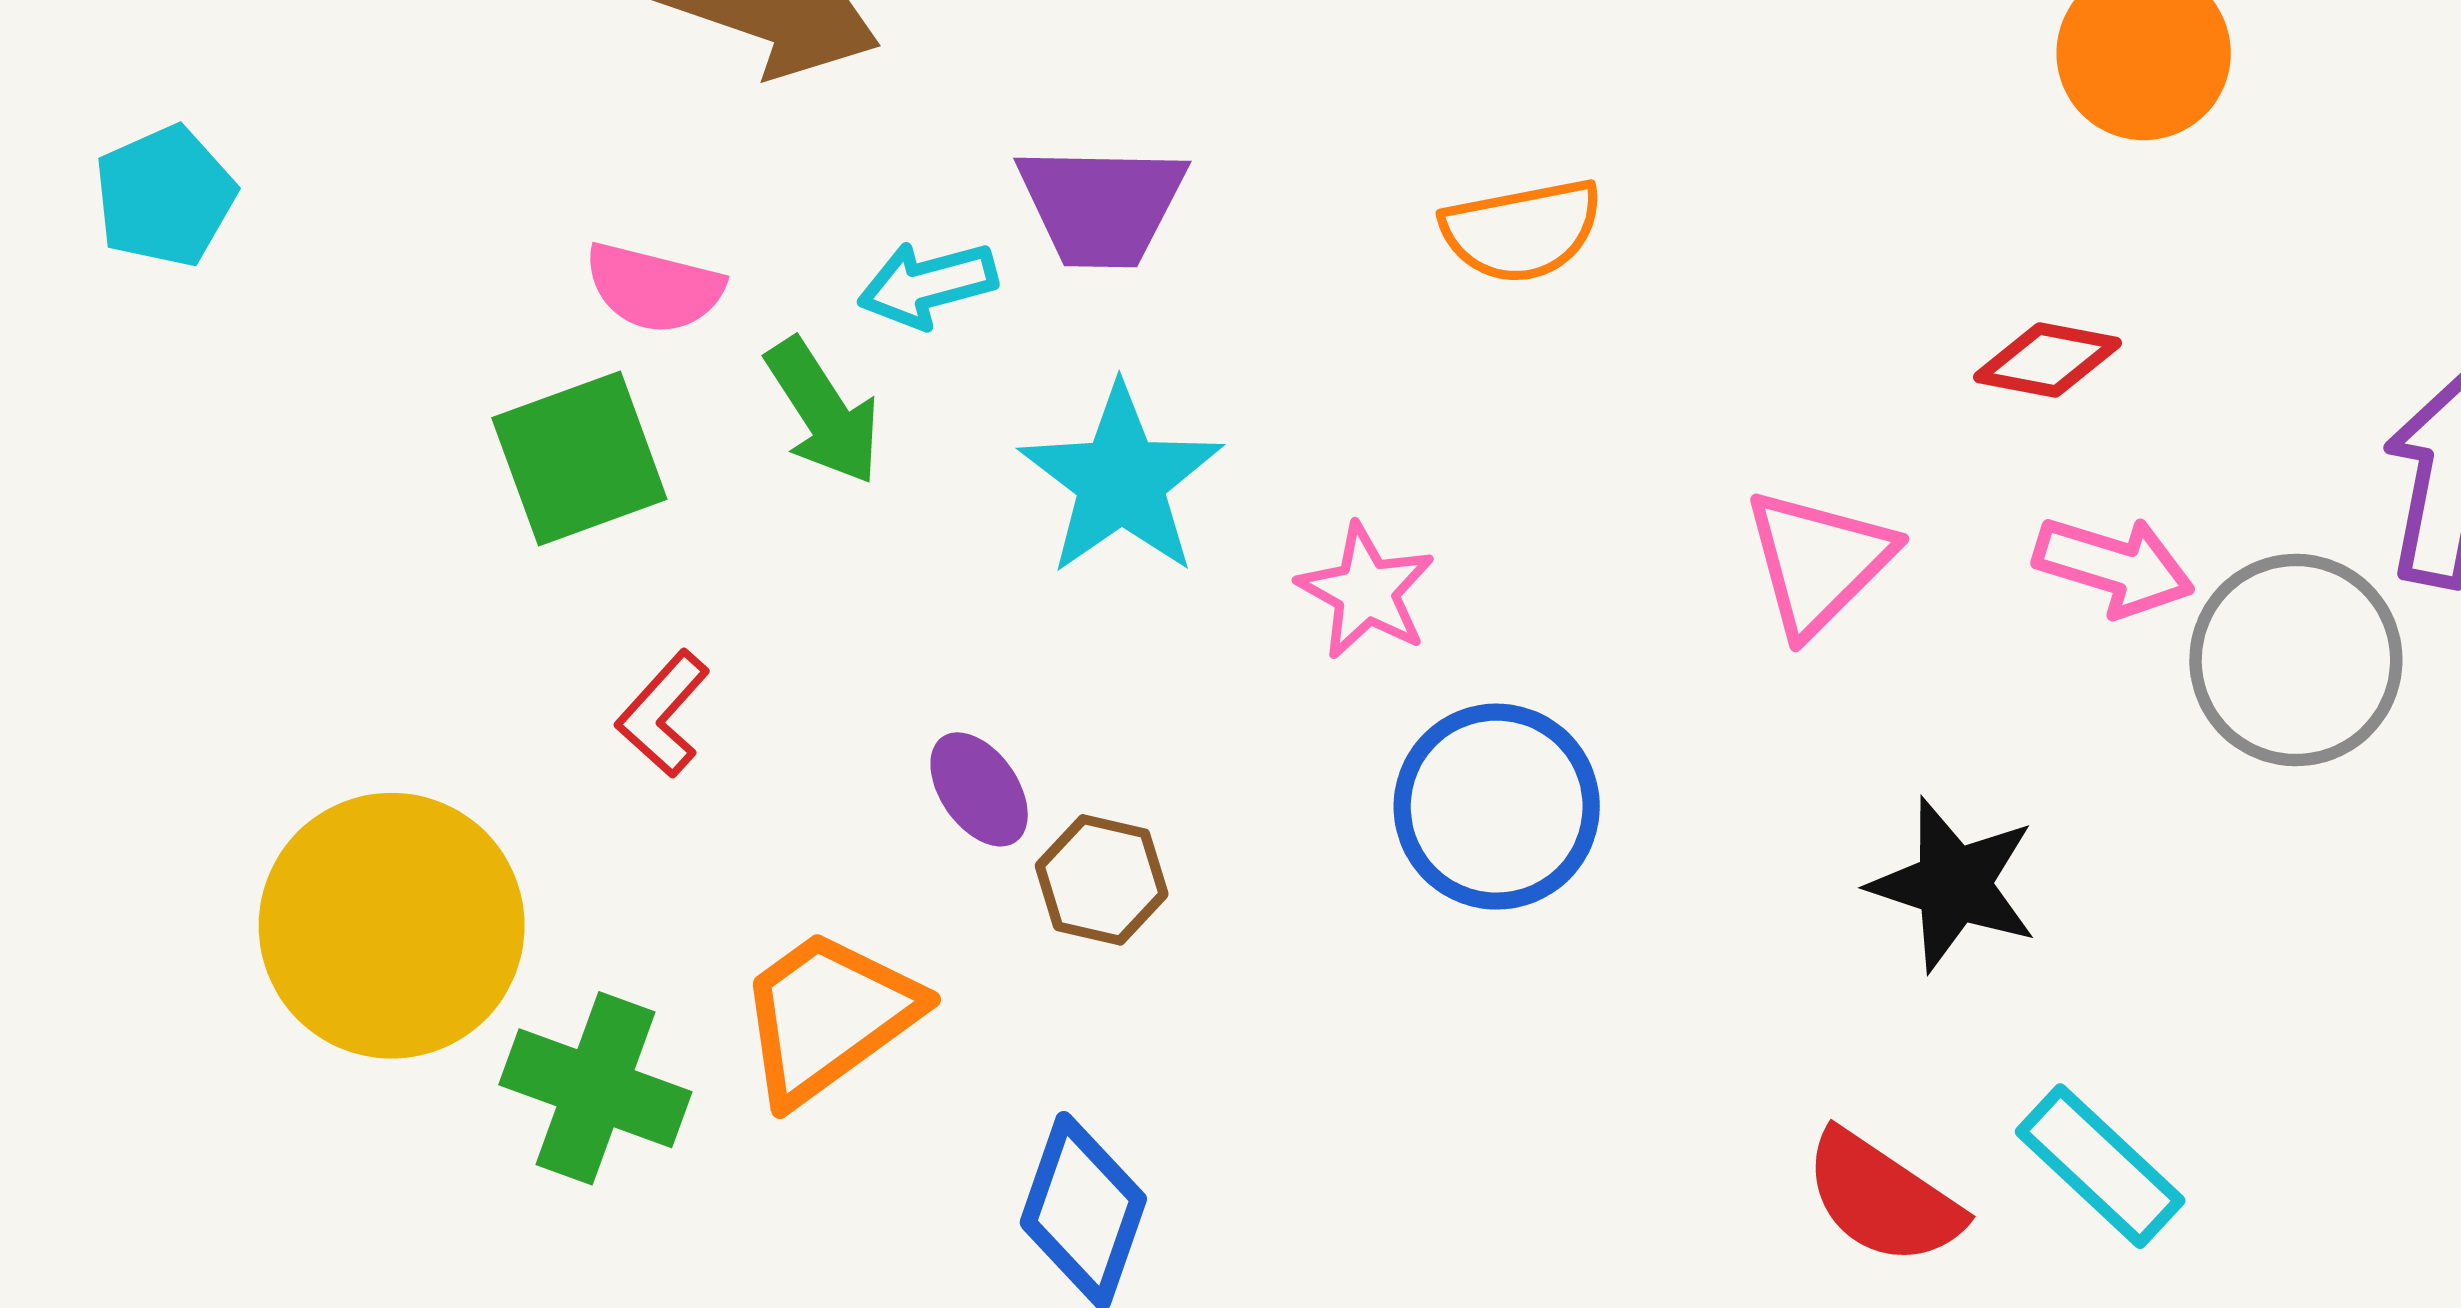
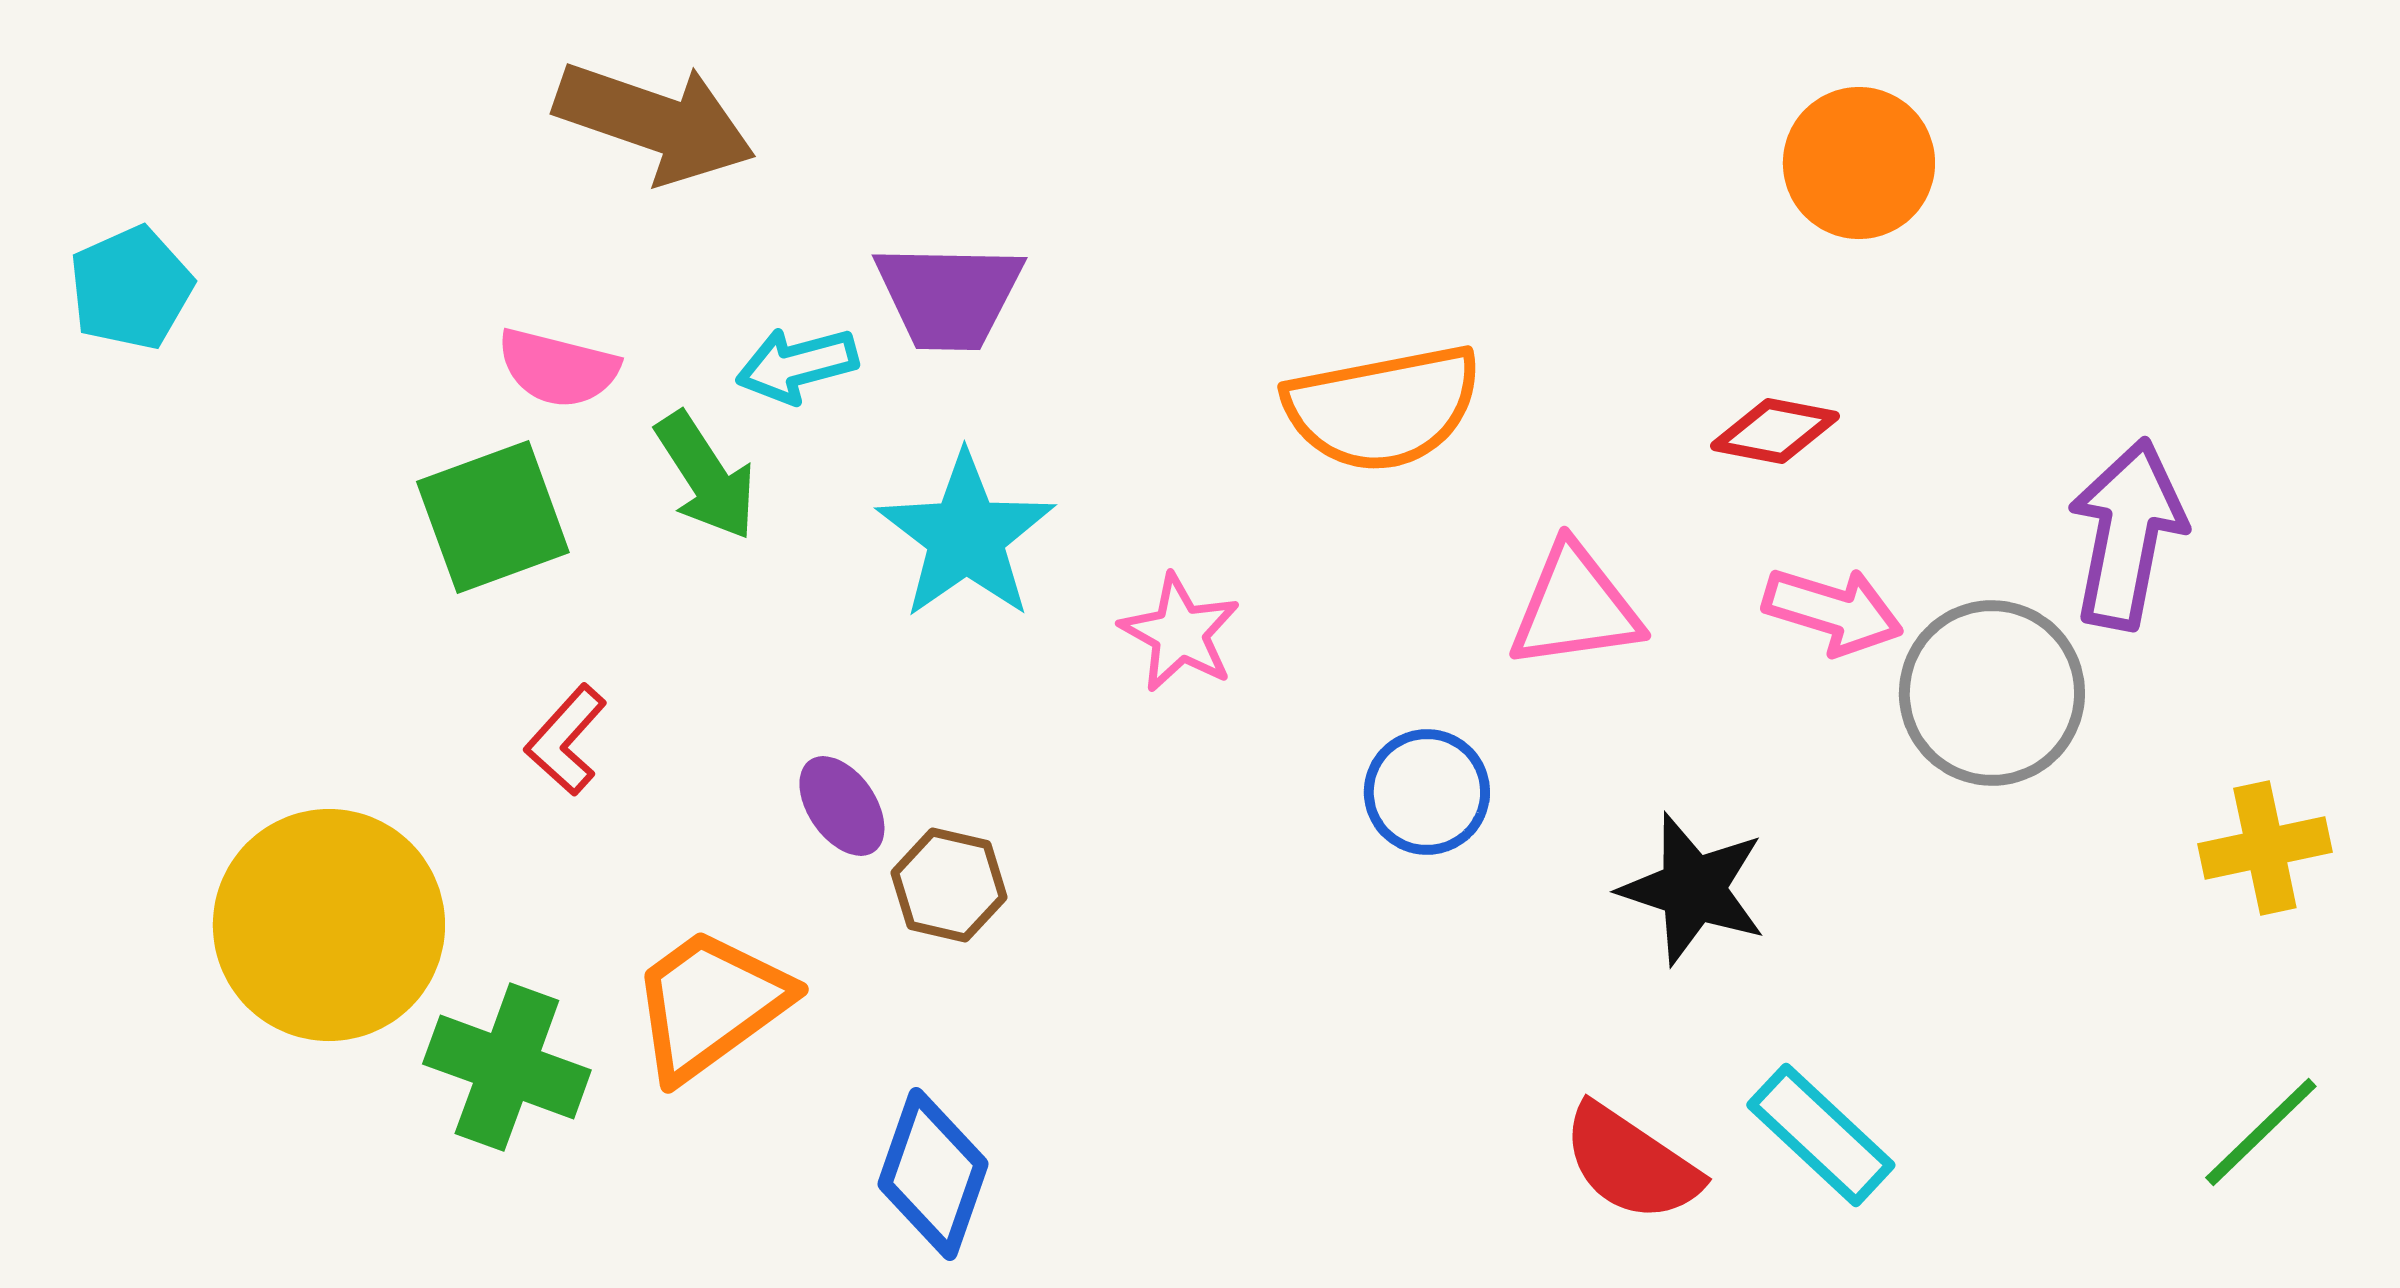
orange semicircle: (1522, 231) -> (1383, 408), moved, size x1.4
pink triangle: (1818, 562) -> (1575, 607), turned 37
blue circle: (1497, 807) -> (1427, 792), moved, size x0.7

